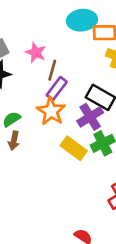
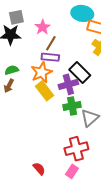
purple rectangle: (57, 88) -> (50, 57), turned 42
yellow rectangle: (74, 148) -> (45, 91), moved

